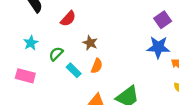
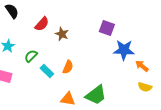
purple square: (163, 20) -> (107, 28), moved, turned -35
brown star: (90, 43) -> (62, 34), moved

